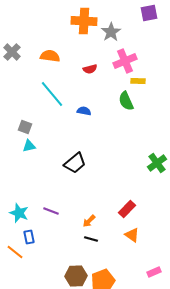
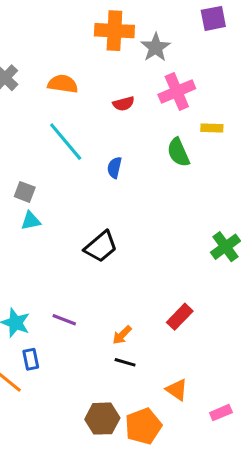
yellow rectangle: (138, 81) -> (212, 128), moved
blue semicircle: (84, 111) -> (114, 168), turned -88
orange triangle: (132, 235) -> (177, 390), moved

